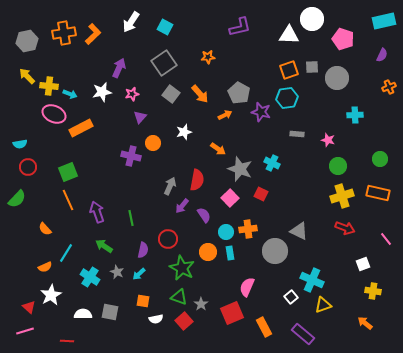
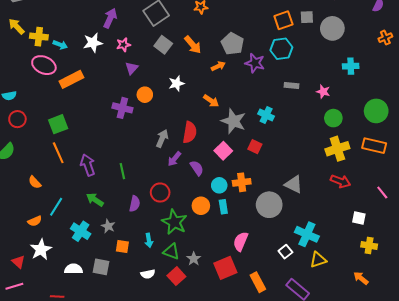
green circle: (380, 159) -> (376, 111), size x1.5
white square: (363, 264) -> (359, 218), turned 32
cyan arrow: (139, 274) -> (149, 240), moved, turned -56
orange square: (143, 301) -> (122, 247), moved

